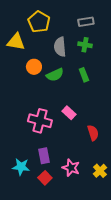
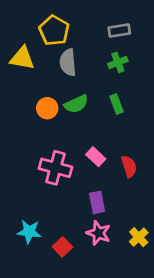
green cross: (85, 45) -> (118, 62), turned -32
gray semicircle: (60, 47) -> (68, 62), moved
orange circle: (34, 67) -> (47, 108), moved
red semicircle: (93, 133) -> (129, 166), moved
purple rectangle: (44, 156) -> (97, 202), moved

